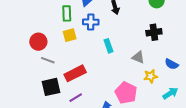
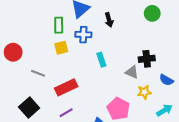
black cross: (154, 32) -> (147, 59), moved
red circle: (38, 42) -> (13, 52), moved
black square: (51, 87) -> (29, 108), moved, turned -30

